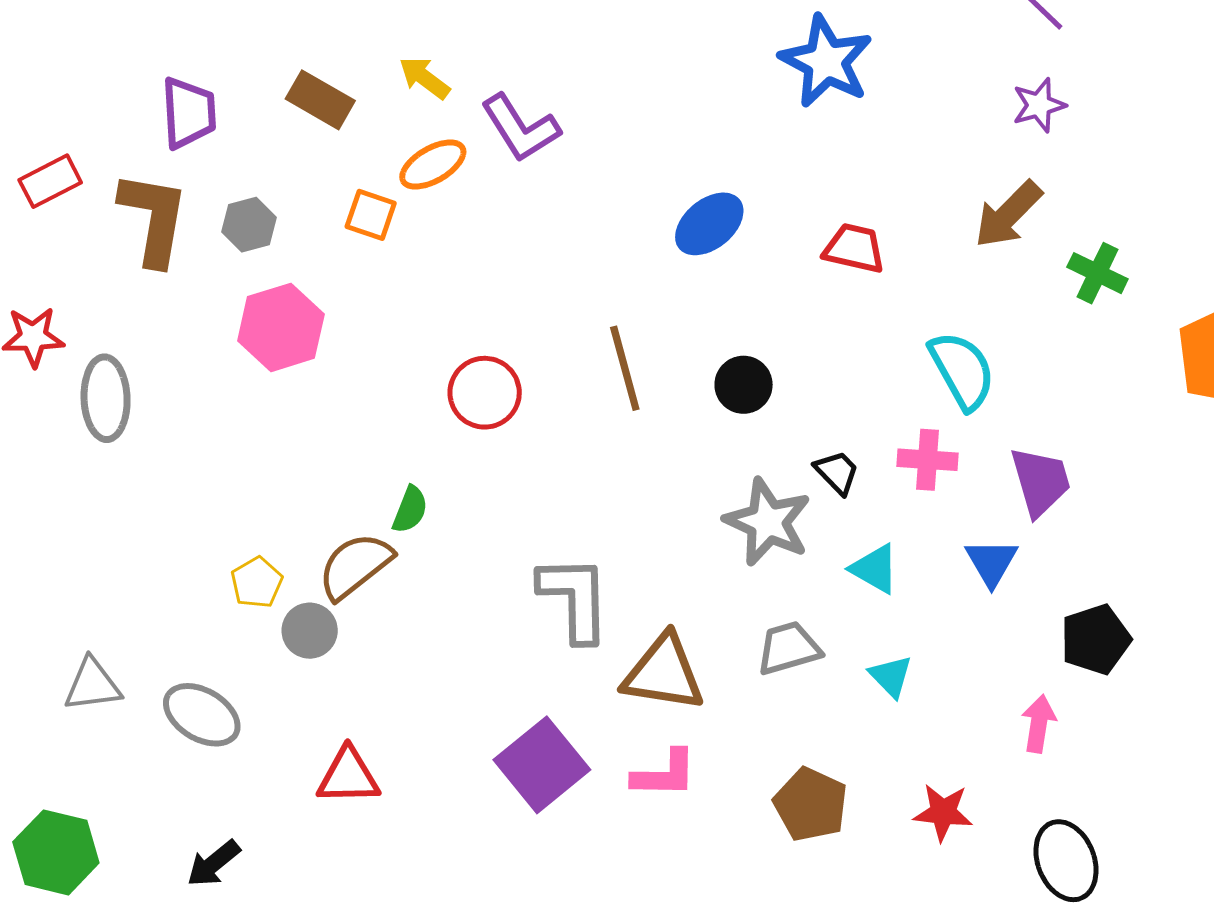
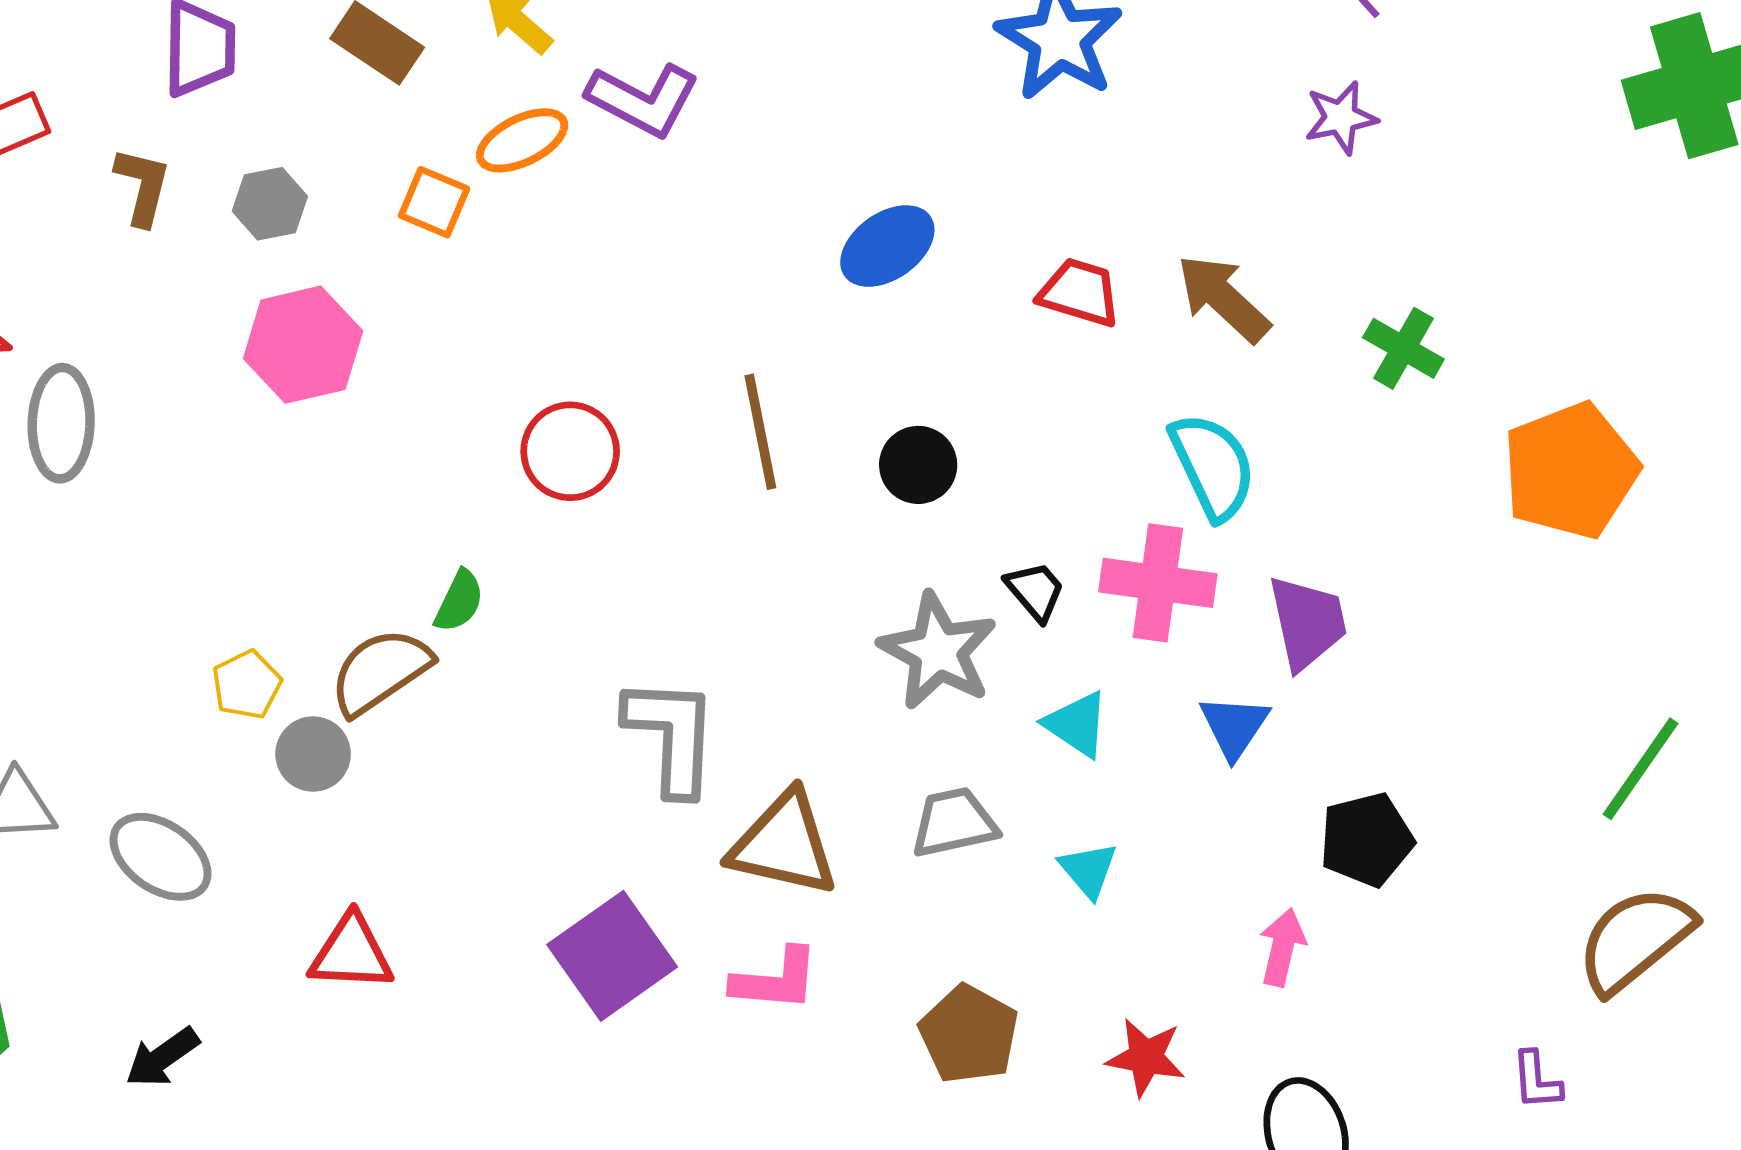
purple L-shape: (520, 128) -> (643, 100), turned -34
brown arrow: (1008, 214) -> (1223, 298), moved, turned 84
brown L-shape: (154, 218) -> (143, 186), size x0.6
pink cross: (928, 460) -> (1158, 583), size x1.4

